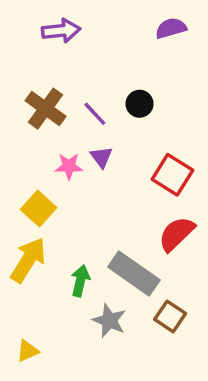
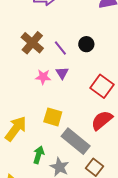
yellow square: (39, 209) -> (53, 117), moved, turned -30
green arrow: (80, 281) -> (39, 155), moved

